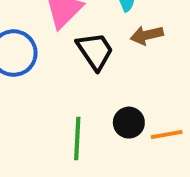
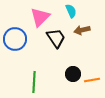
green line: (77, 138) -> (34, 82), moved

